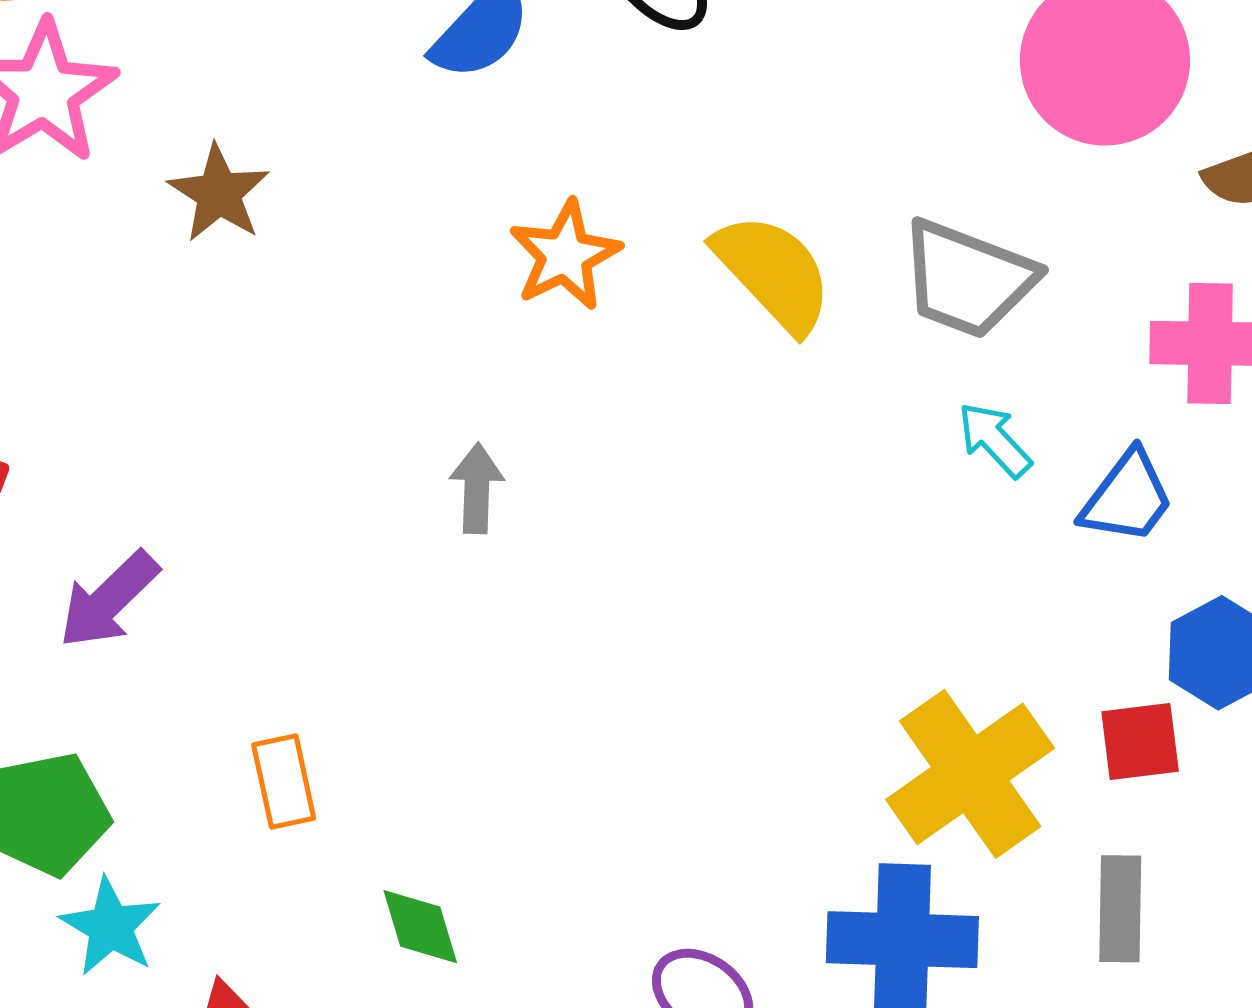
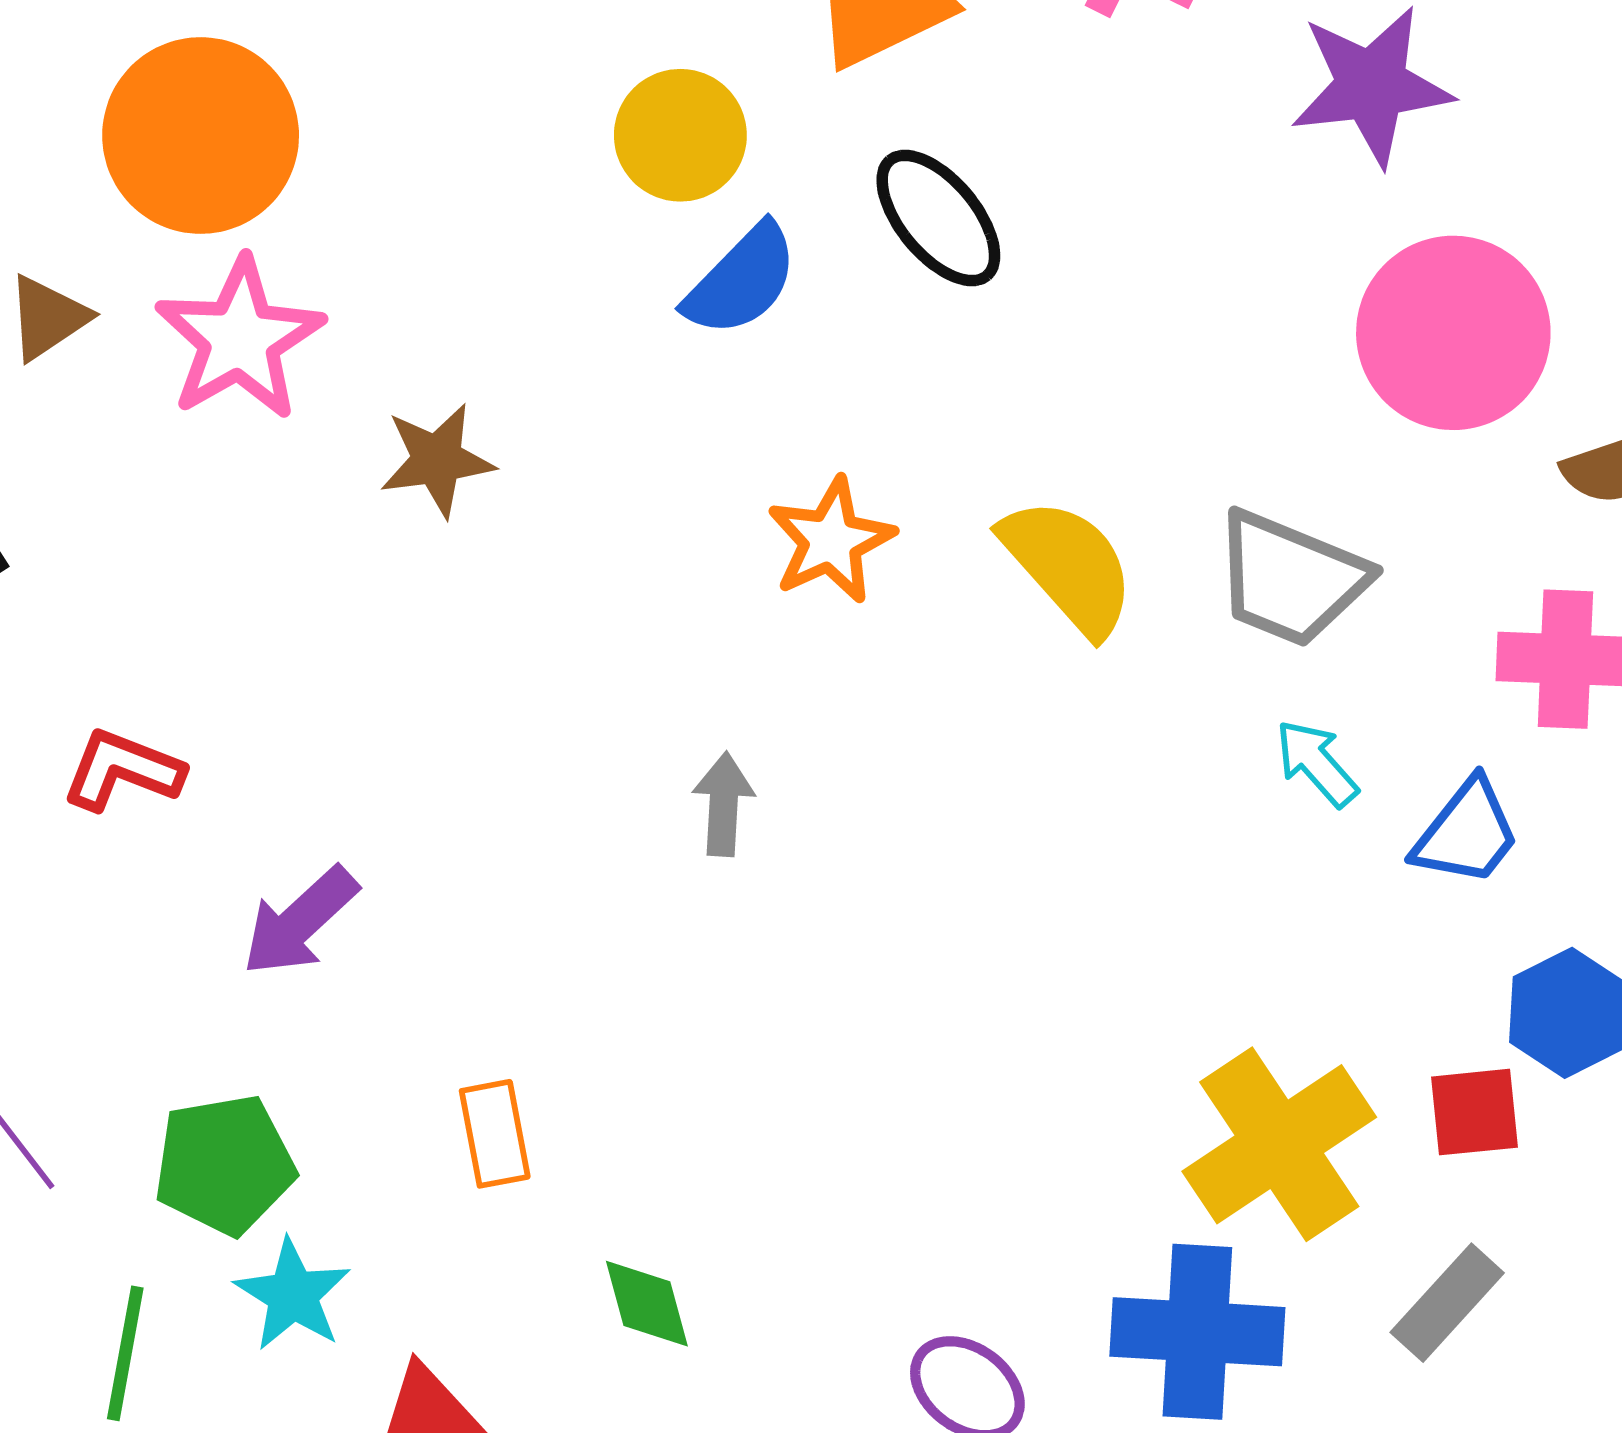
brown star: (219, 193) -> (437, 460), turned 30
gray rectangle: (1120, 909) -> (1447, 1303), turned 40

